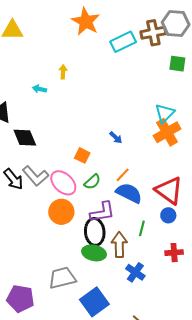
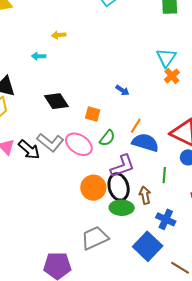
yellow arrow: (63, 72) -> (59, 35), turned -88
orange cross: (167, 132) -> (172, 76), size x0.6
black diamond: (25, 138) -> (56, 101), moved
orange circle: (61, 212) -> (93, 188), moved
brown arrow: (119, 245) -> (145, 195), size x0.7
blue square: (94, 302) -> (148, 246), moved

